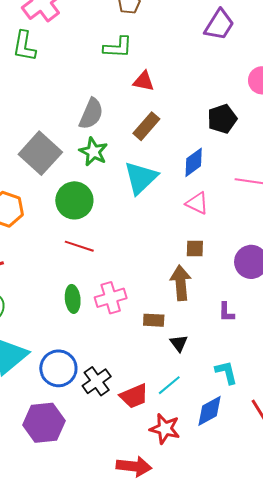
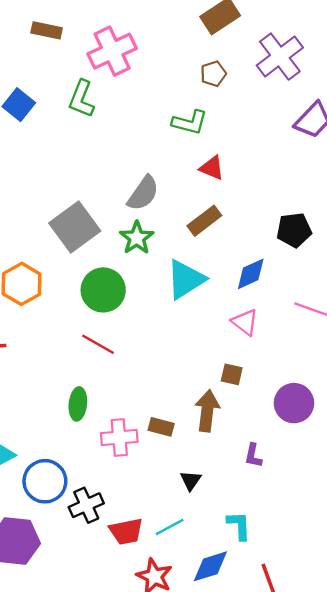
pink cross: (111, 298) -> (119, 437), moved
brown rectangle: (154, 320) -> (161, 427), moved

